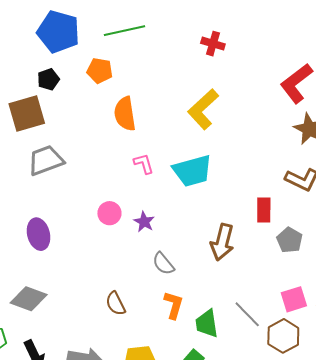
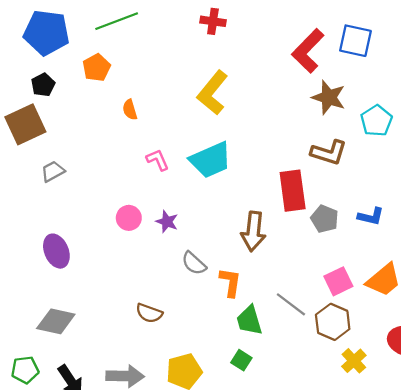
orange pentagon: (100, 71) -> (96, 68), turned -30
orange semicircle: (125, 114) -> (130, 110), size x0.6
gray trapezoid: (46, 160) -> (53, 171), size x0.6
red rectangle: (264, 210) -> (293, 191), size x1.5
brown semicircle: (116, 304) -> (149, 313), turned -35
orange L-shape: (174, 305) -> (230, 282), moved

